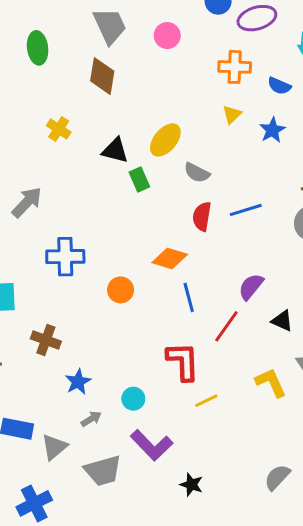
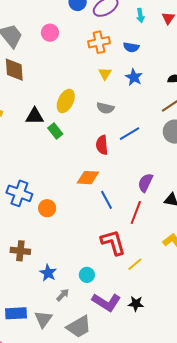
gray semicircle: (197, 173) -> (105, 108), moved
blue cross: (65, 257) -> (19, 193), turned 35
orange circle: (121, 290) -> (47, 208), moved
black star: (191, 485) -> (136, 304), moved

